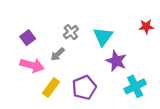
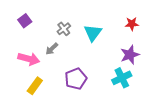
purple square: (28, 38) -> (25, 21), moved
purple star: (116, 61) -> (130, 55), moved, turned 30
yellow rectangle: (51, 88) -> (35, 86), moved

